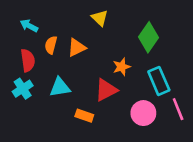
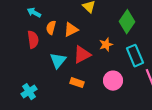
cyan triangle: (60, 87) -> (58, 61), turned -42
cyan cross: (23, 89) -> (29, 92), moved
red triangle: (106, 90) -> (82, 55), moved
pink circle: (143, 113) -> (113, 81), moved

